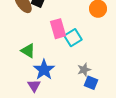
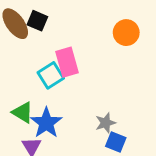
cyan square: (73, 38) -> (51, 75), moved
green triangle: (28, 51) -> (23, 112), moved

